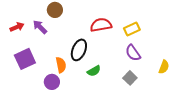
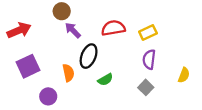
red arrow: (17, 27) -> (19, 30), size x1.5
purple arrow: (40, 27) -> (73, 30), moved
purple semicircle: (133, 53) -> (149, 59), turned 42
purple circle: (52, 82) -> (48, 96), moved

